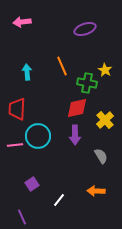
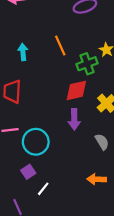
green cross: (87, 83) -> (87, 64), turned -30
cyan circle: (38, 136) -> (36, 142), moved
white line: (59, 200) -> (43, 189), moved

